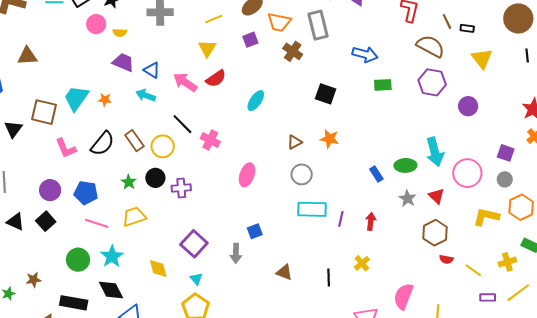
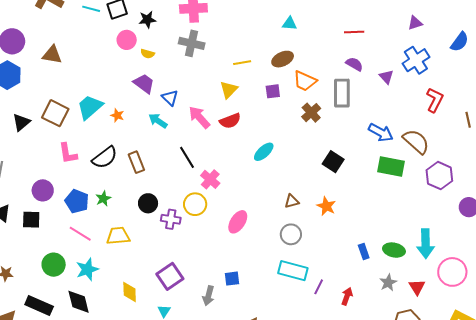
brown semicircle: (430, 46) -> (416, 141), moved
green rectangle: (383, 85) -> (391, 166), size x1.5
yellow circle: (163, 146) -> (195, 204), moved
green star: (129, 182) -> (103, 199), moved
black square: (46, 221) -> (31, 220), turned 30

